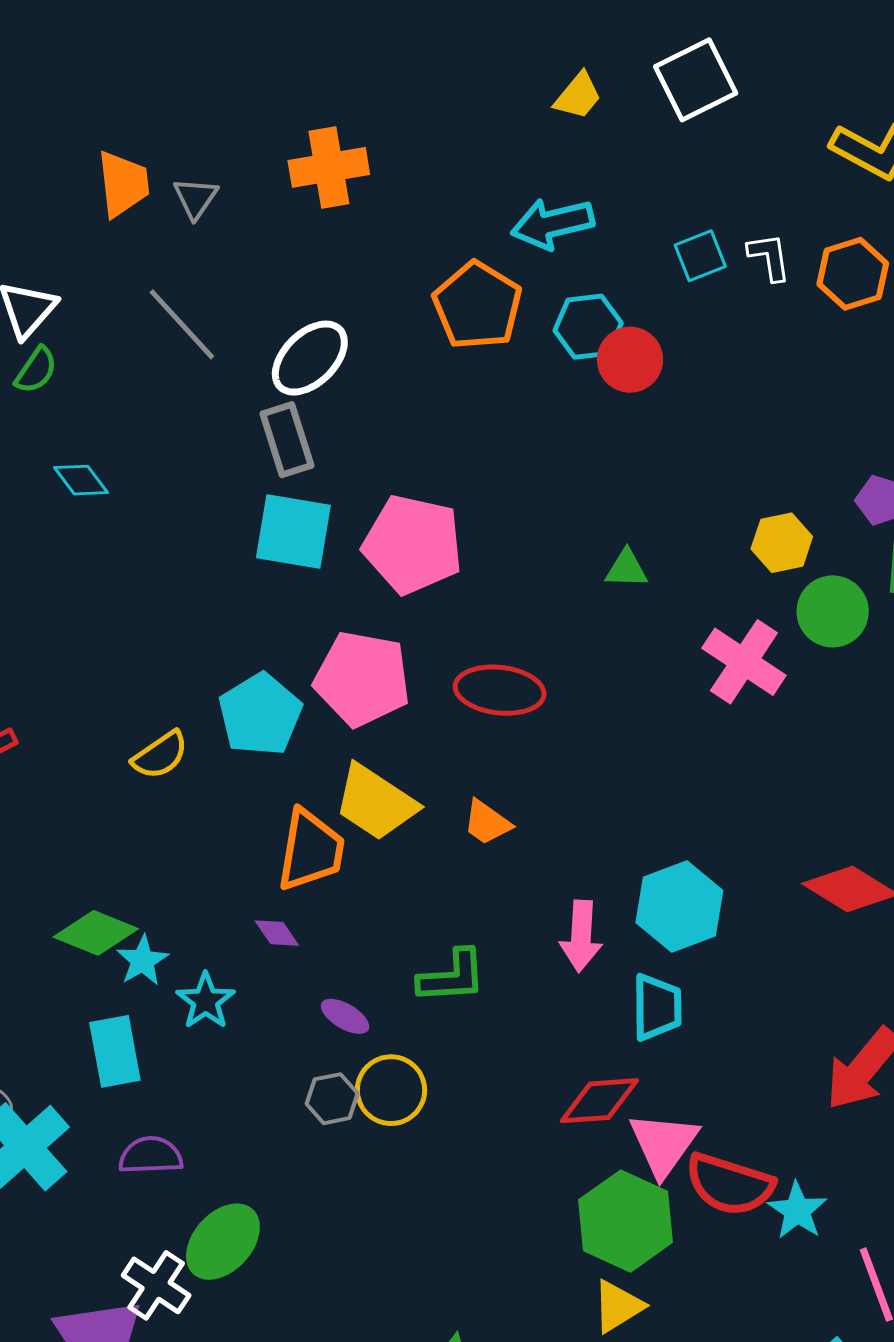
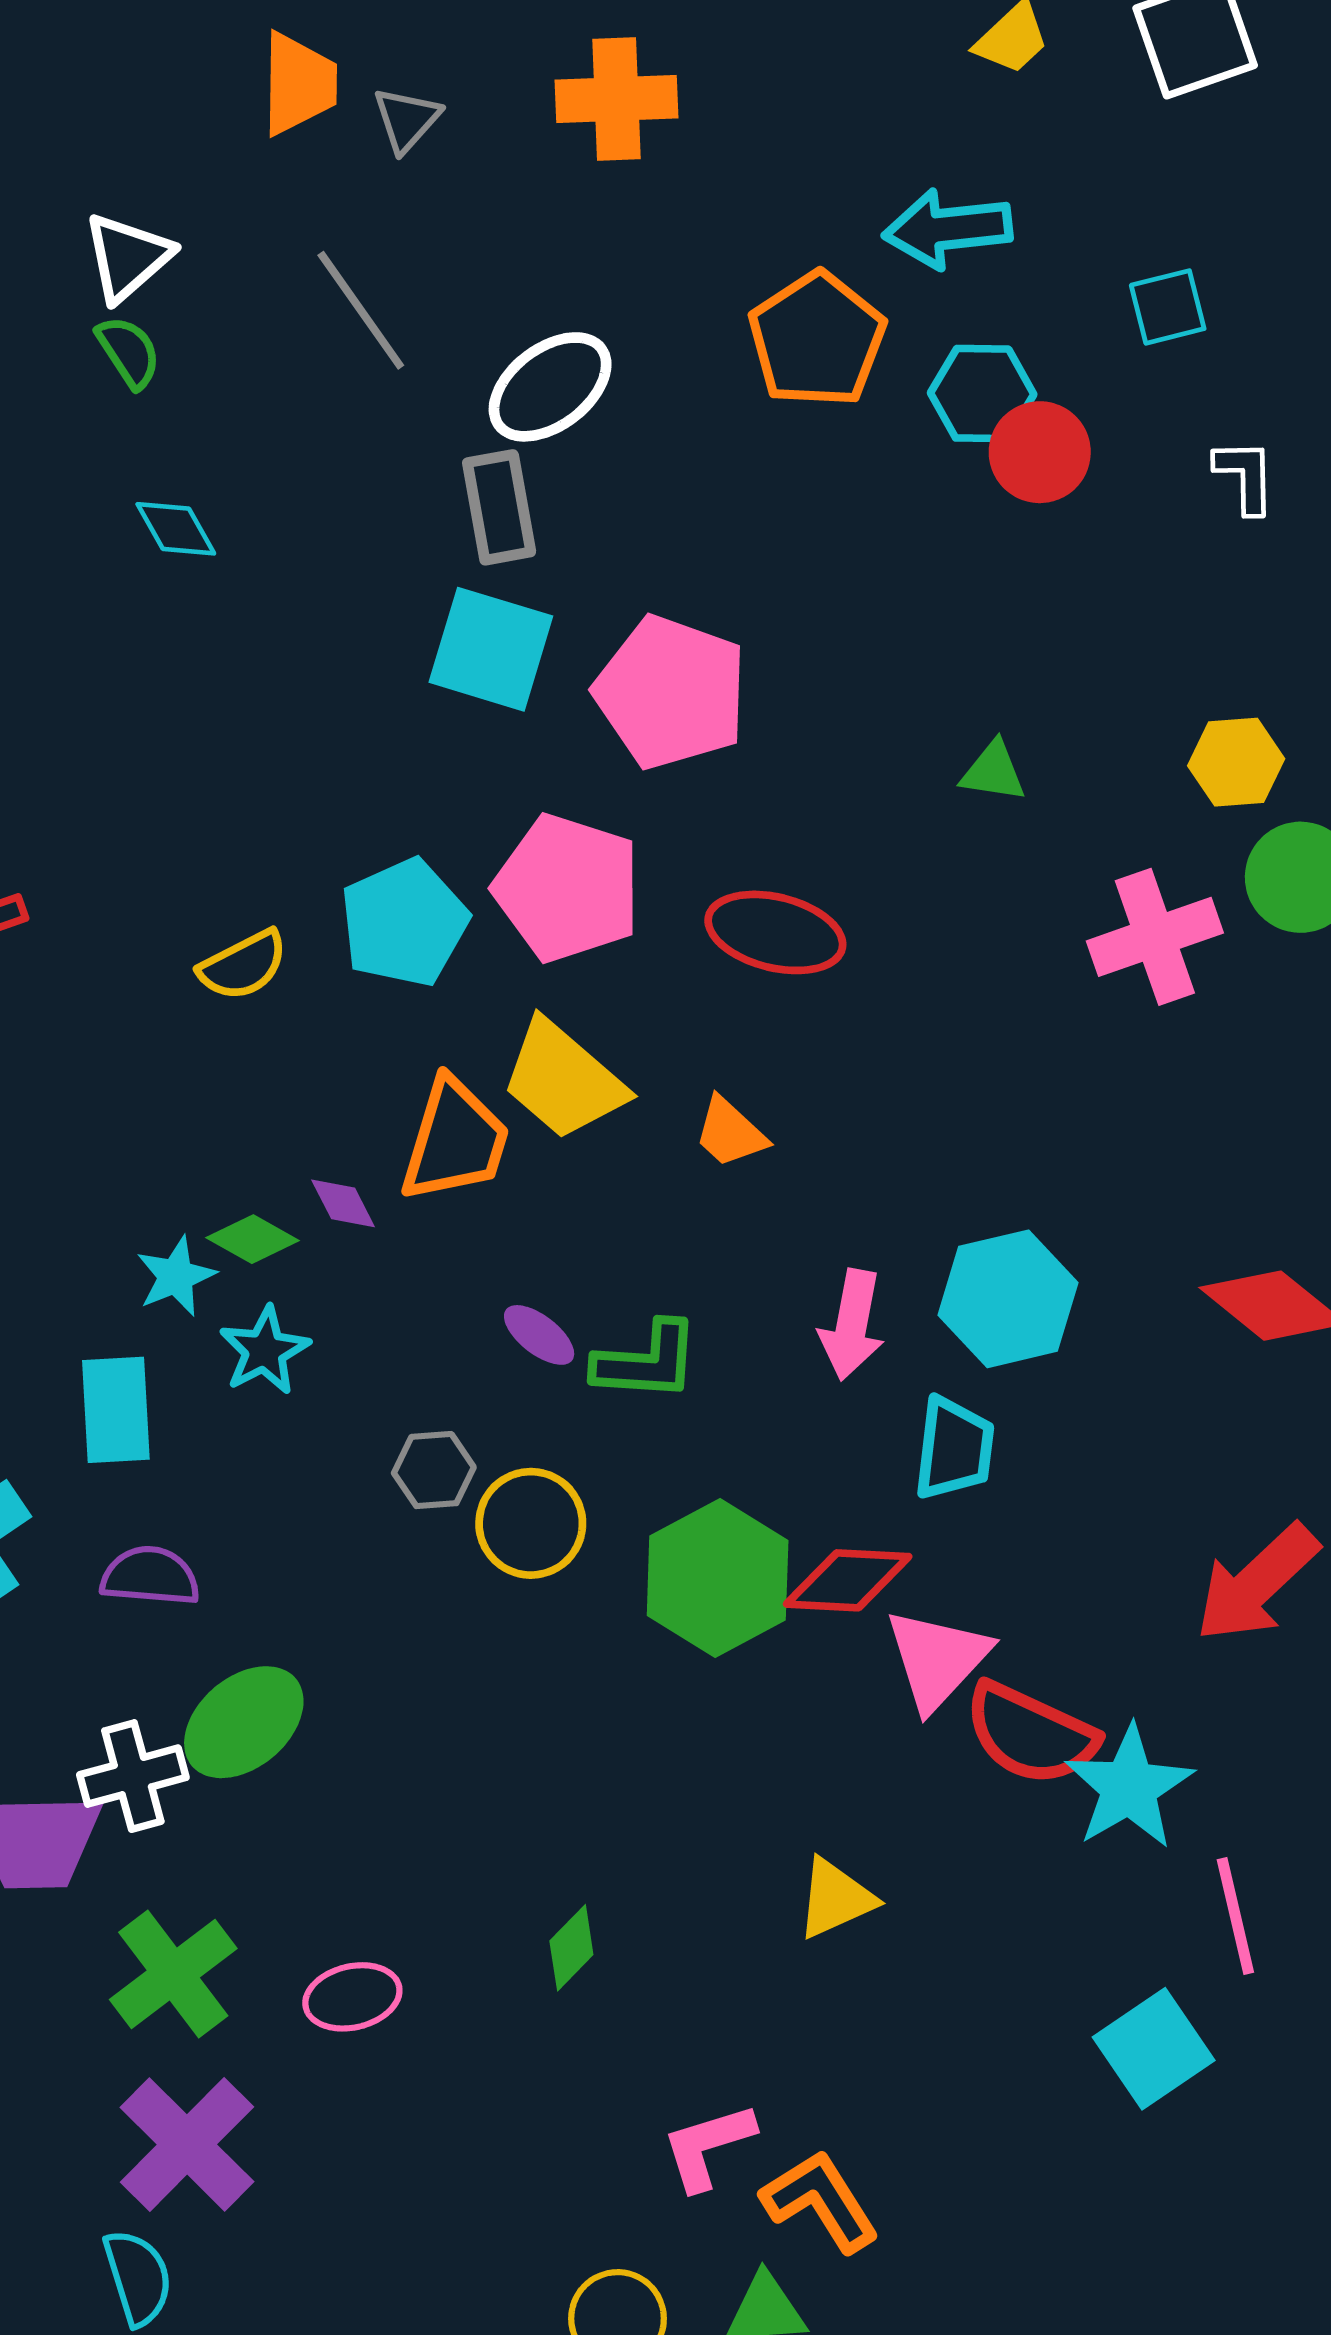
white L-shape: (769, 257) -> (1245, 476), moved
green semicircle: (36, 370) -> (129, 352), turned -75
pink cross: (744, 662) -> (1155, 937), turned 30
green diamond: (96, 933) -> (253, 1239), moved, size x0.7
purple diamond: (277, 933) -> (343, 1203), moved
purple ellipse: (345, 1016) -> (539, 1335), moved
gray hexagon: (332, 1099) -> (434, 1470), moved
cyan star: (797, 1211) -> (1129, 1787), size x1.4
green hexagon: (626, 1221) -> (718, 1578), moved
white cross: (156, 1285) -> (133, 1776), turned 34

